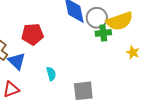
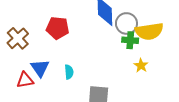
yellow star: (133, 52) -> (141, 65), moved
blue triangle: (17, 61) -> (40, 68), moved

